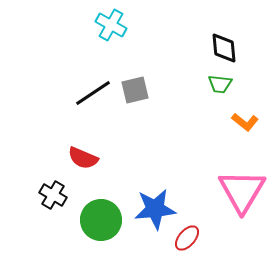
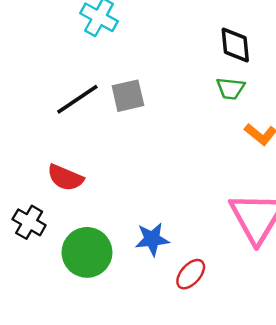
blue star: (155, 209) -> (152, 239), size x0.7

